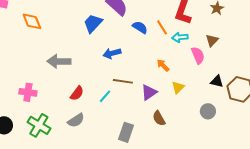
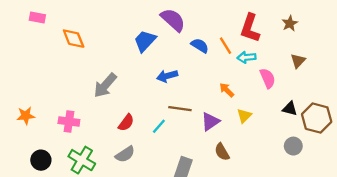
brown triangle: (212, 40) -> (298, 61), moved
gray arrow: (59, 61) -> (105, 85), turned -50
gray circle: (208, 111) -> (293, 146), moved

